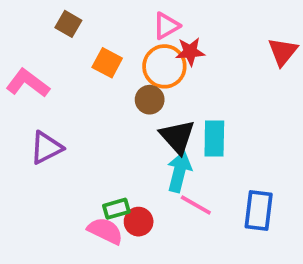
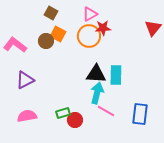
brown square: (68, 24) -> (51, 13), moved
brown circle: (150, 100) -> (46, 41), moved
black triangle: (177, 137) -> (96, 74), turned -45
pink semicircle: (105, 231) -> (27, 116), moved, turned -36

